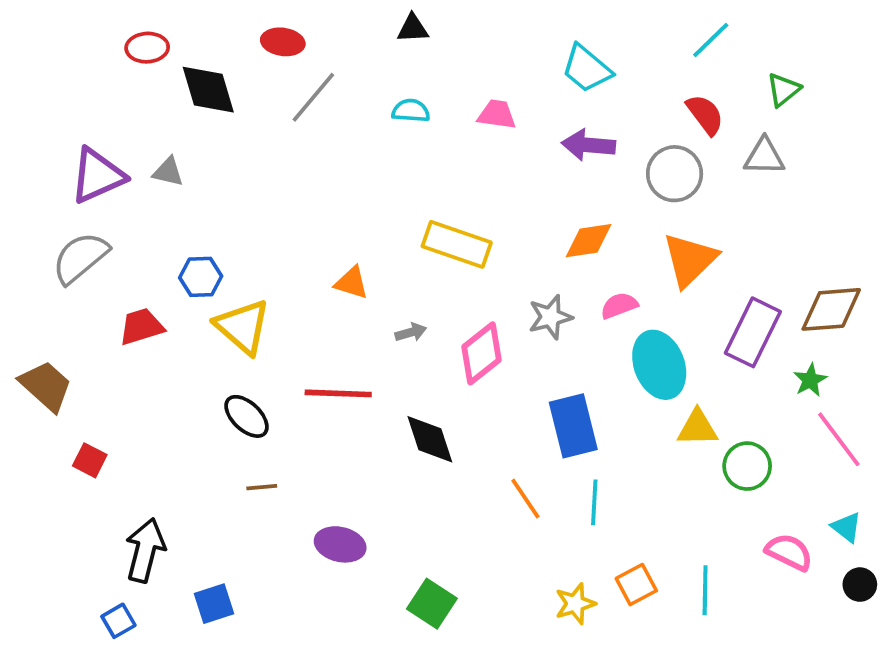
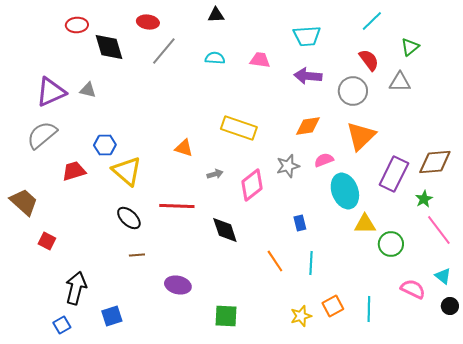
cyan trapezoid: (587, 69) -> (307, 36), turned -44
blue rectangle: (573, 426) -> (300, 223), size x0.5
green square: (432, 604) -> (226, 316), turned -30

